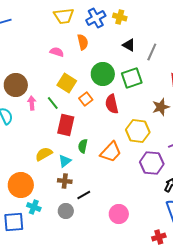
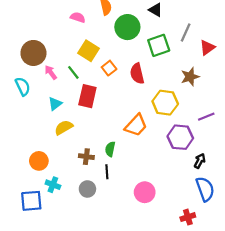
gray line: (152, 52) -> (186, 32), moved
green circle: (103, 74) -> (127, 27), moved
pink arrow: (32, 103) -> (51, 72), turned -32
green semicircle: (83, 146) -> (110, 149), moved
cyan triangle: (65, 161) -> (55, 104), moved
orange circle: (21, 185) -> (39, 161), size x0.7
black line: (84, 195) -> (107, 172), turned -64

